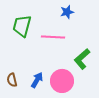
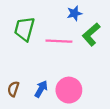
green L-shape: (82, 59) -> (91, 34), moved
brown semicircle: (12, 80) -> (13, 89), turned 32

